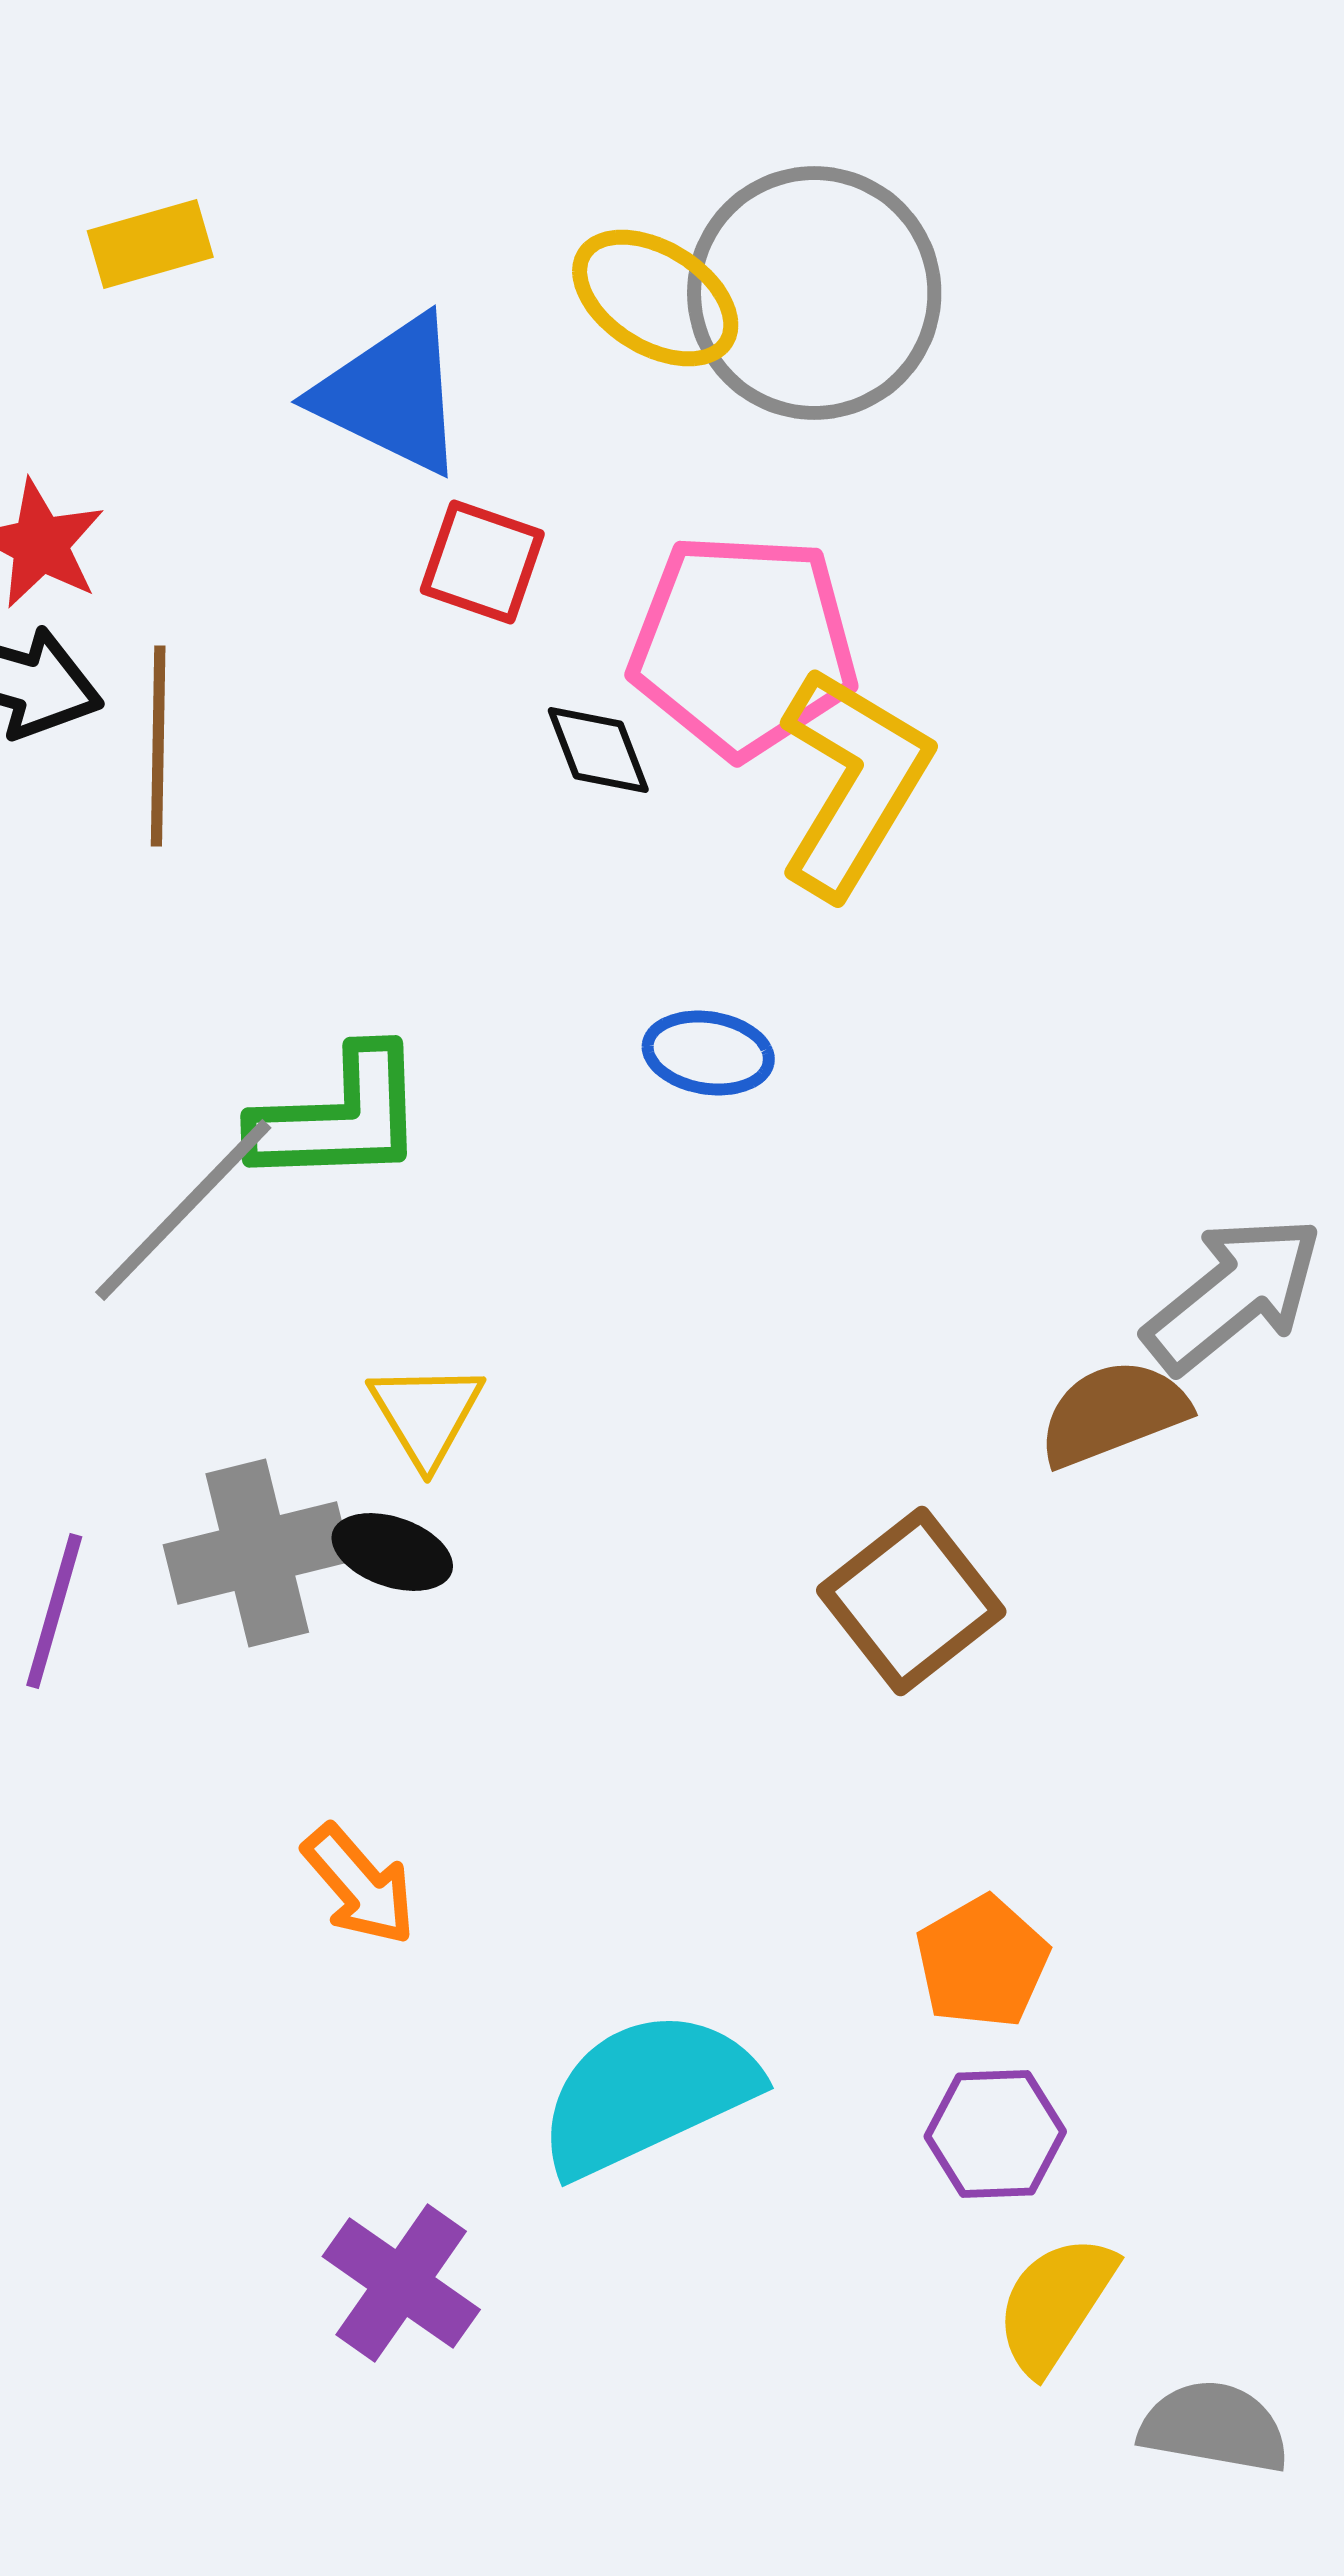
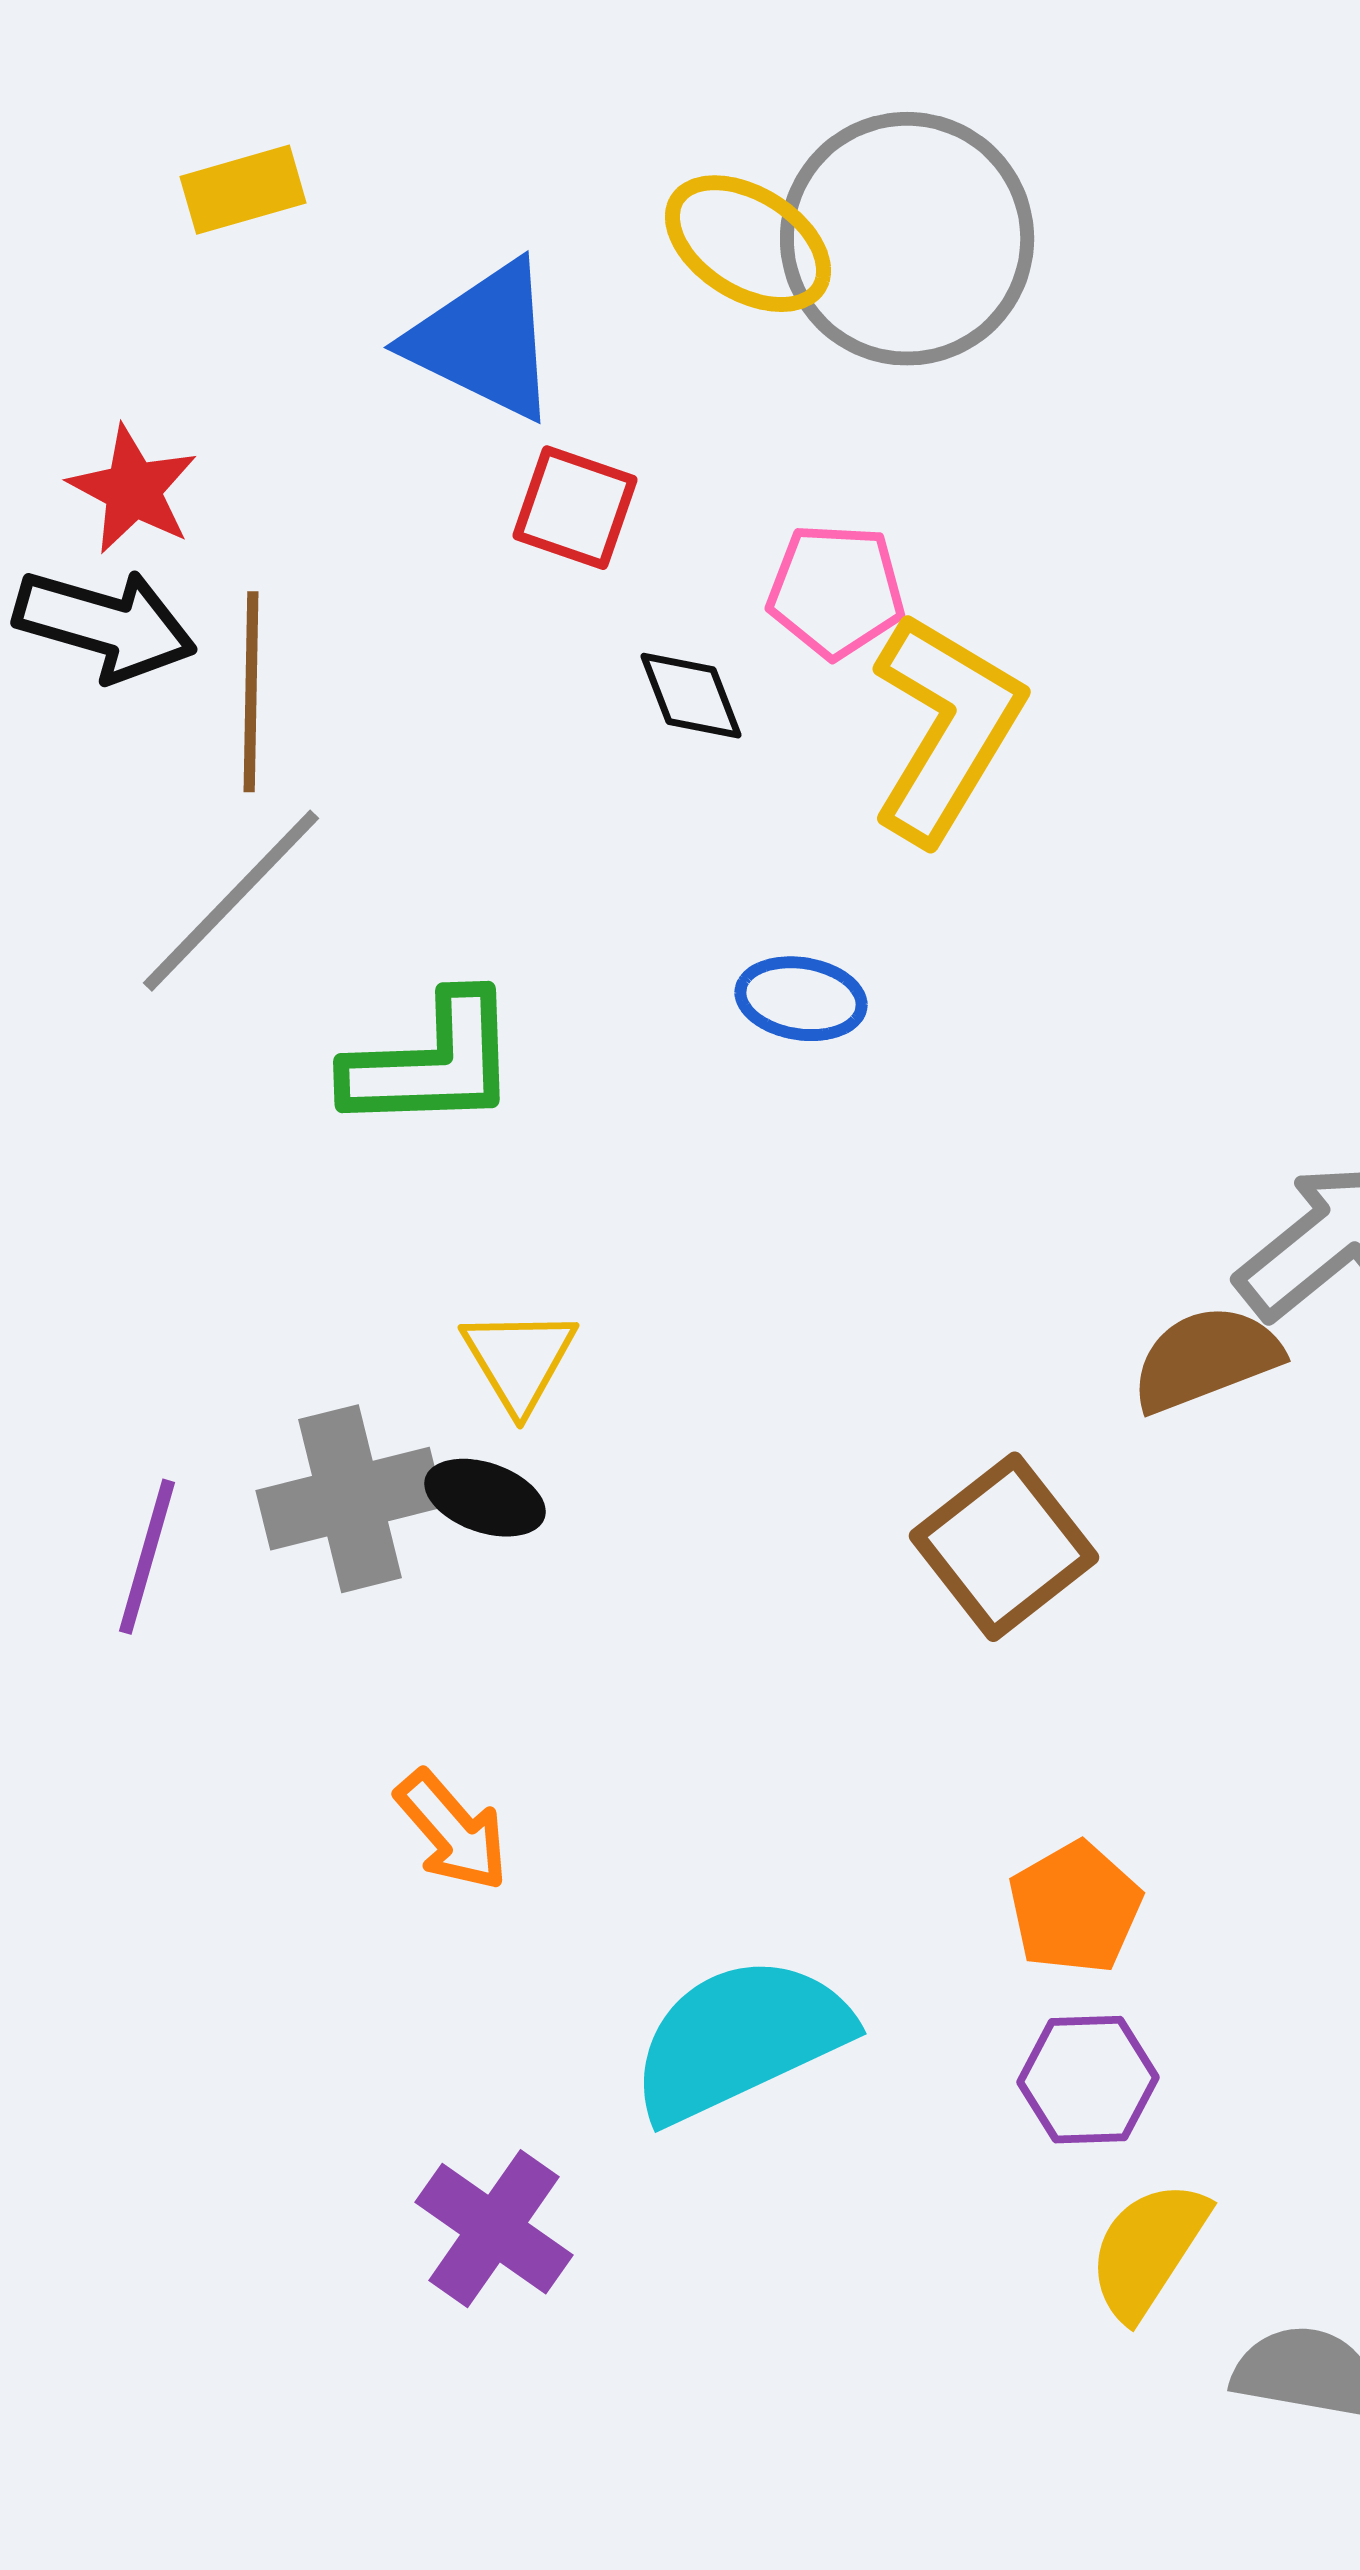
pink pentagon: (743, 645) -> (836, 591), size x0.6
gray line: (183, 1210) -> (231, 901), moved

